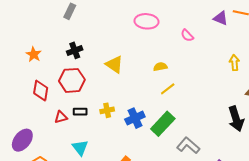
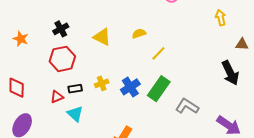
yellow semicircle: (160, 67) -> (139, 34), moved
red diamond: (41, 91) -> (17, 88), moved
cyan triangle: (80, 148) -> (75, 114), moved

